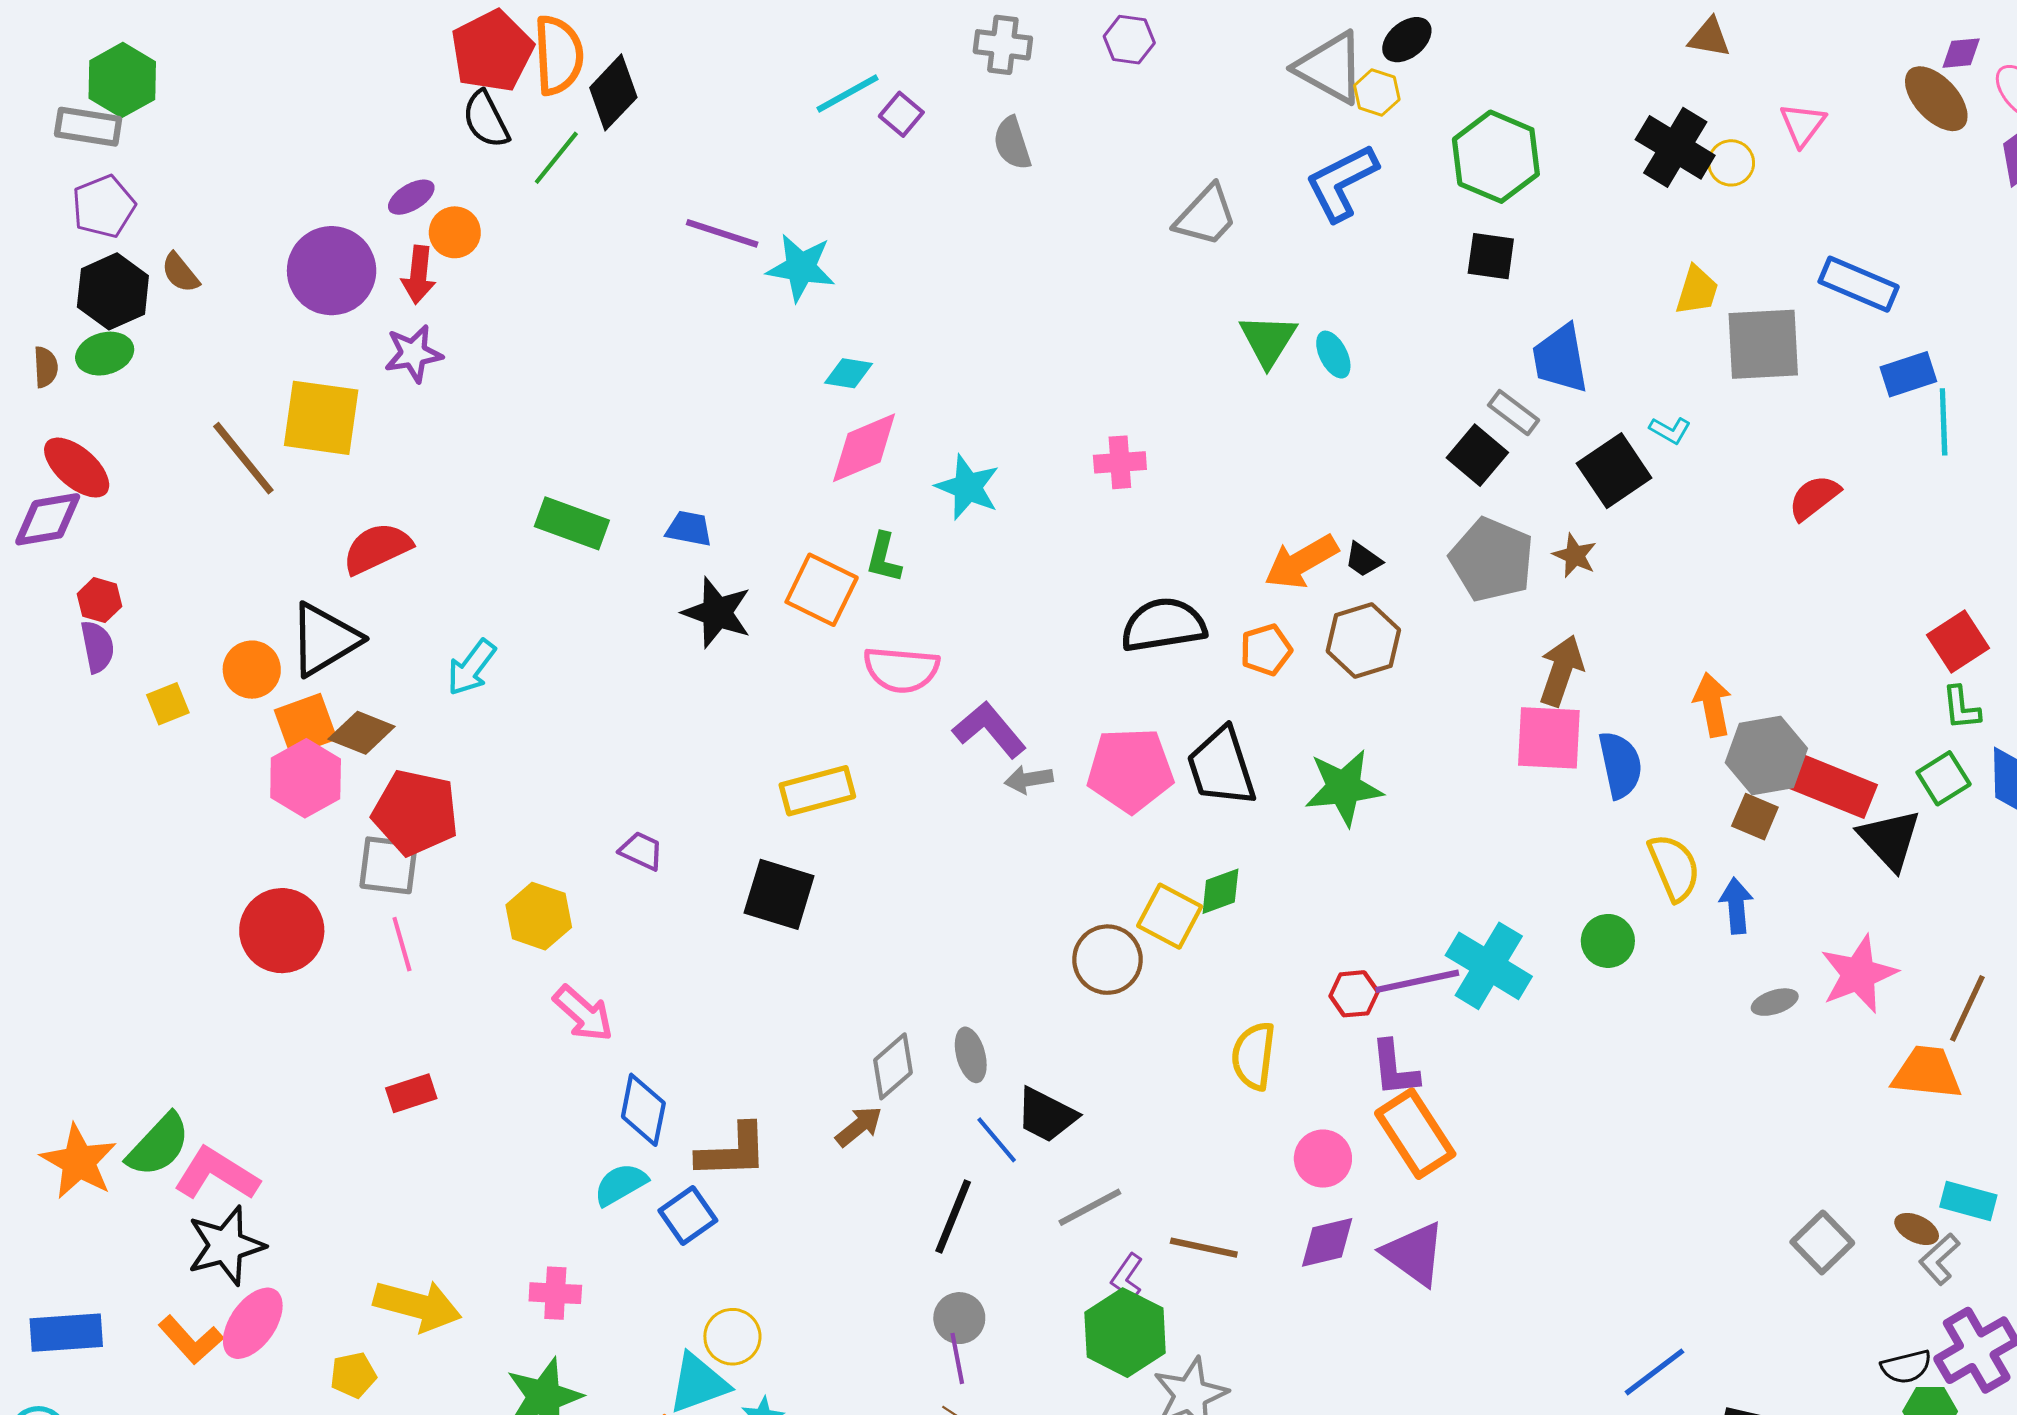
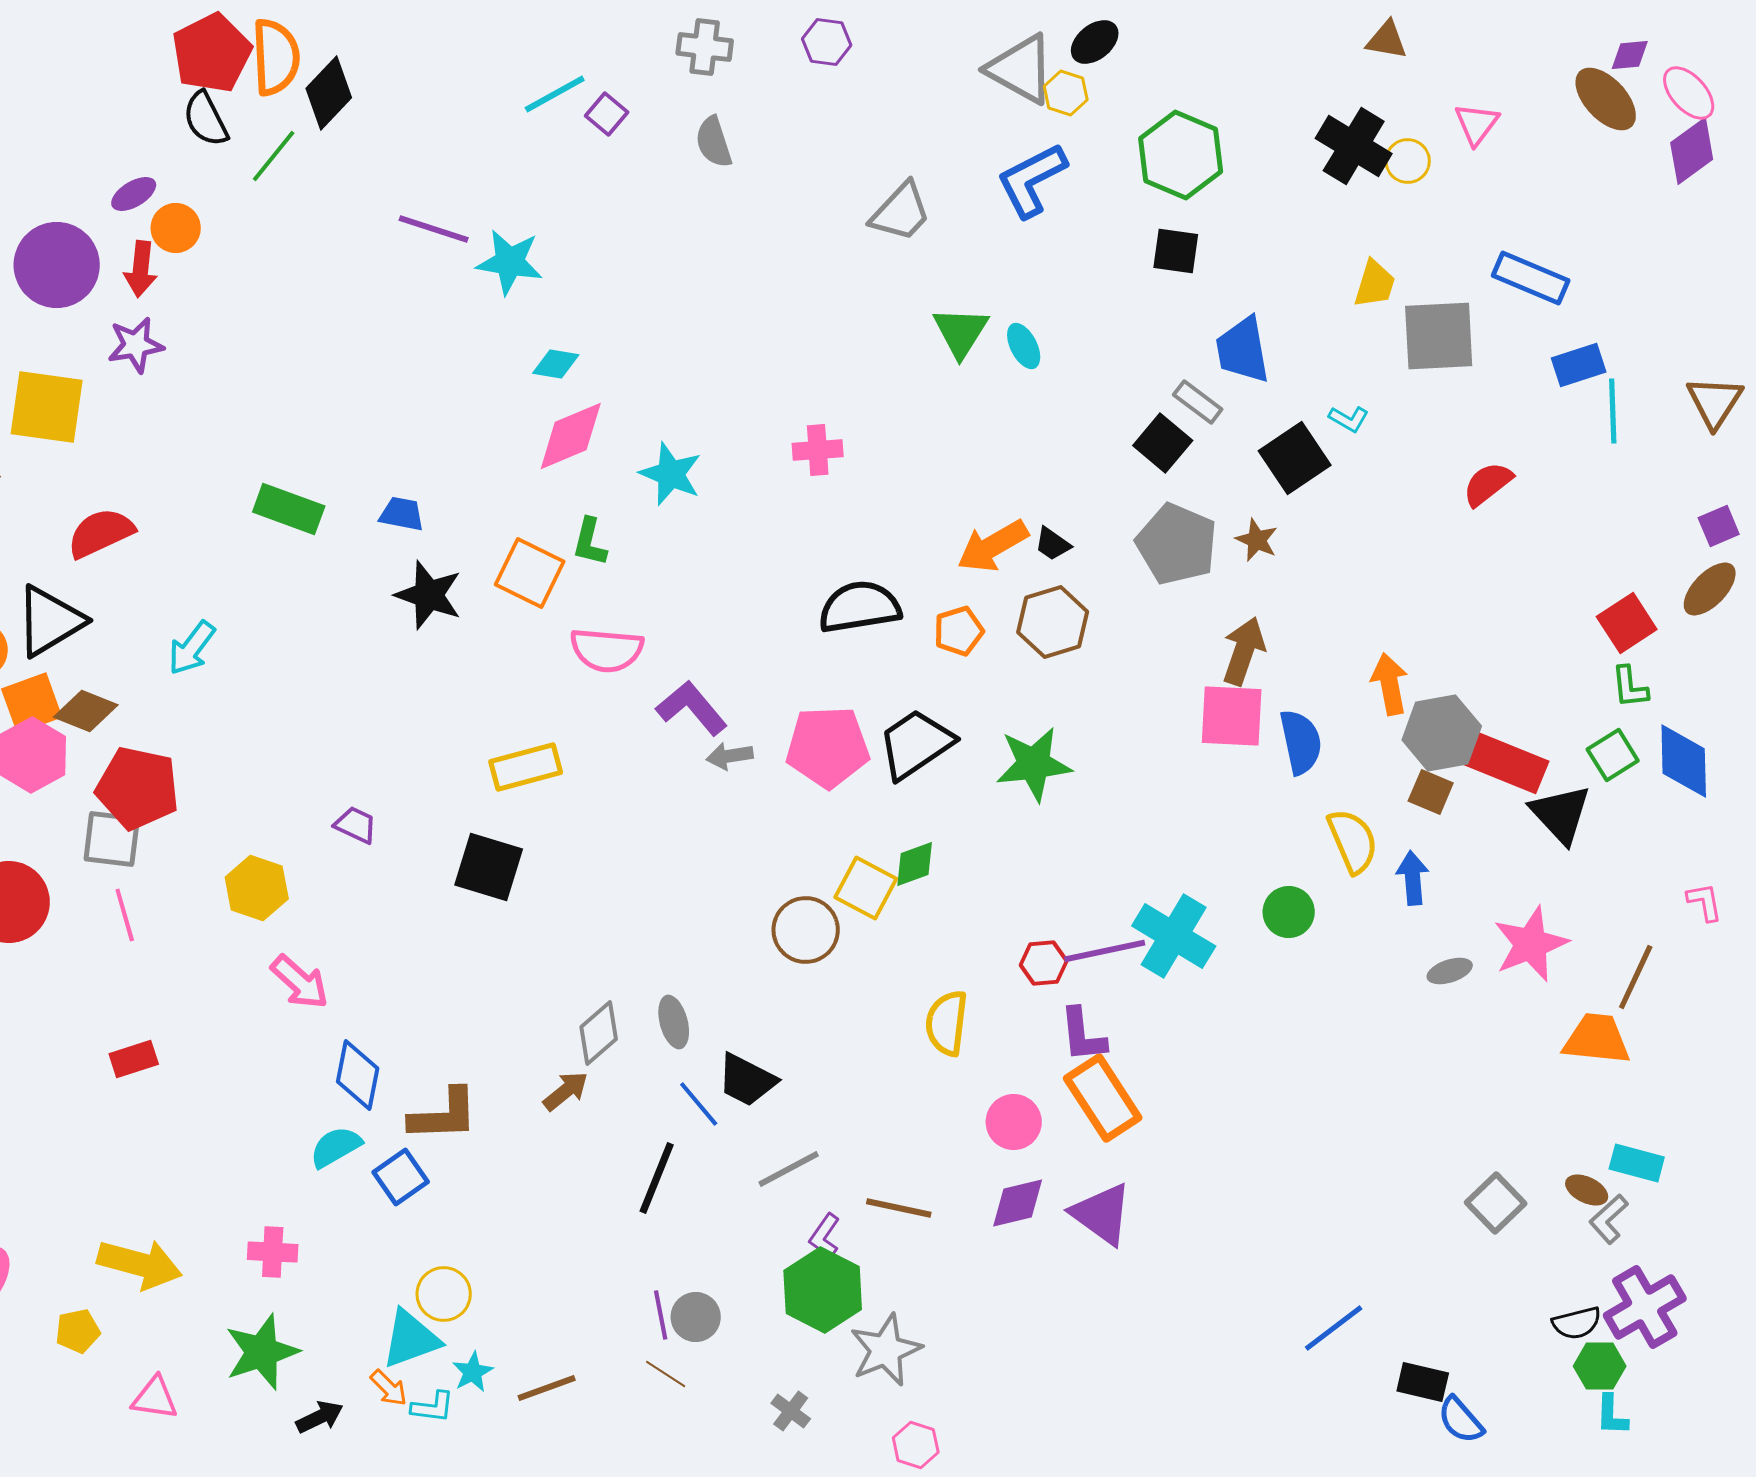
black trapezoid: (1221, 767) -> (916, 744), turned 74
gray circle: (959, 1318) -> (696, 1317), moved

